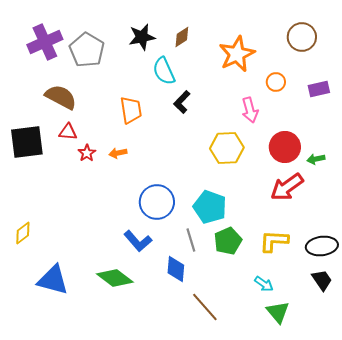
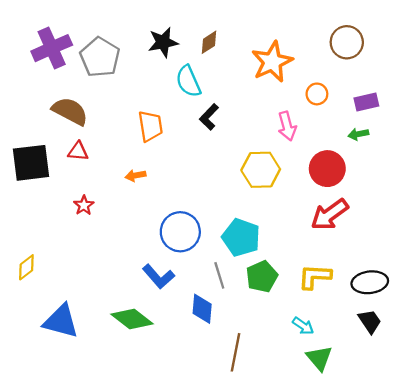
red star: (87, 153) -> (84, 205), moved
green arrow: (316, 159) -> (358, 134), moved
brown line: (205, 307) -> (235, 352), turned 52

